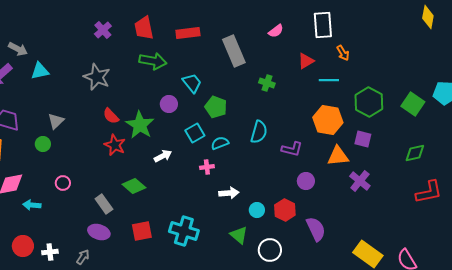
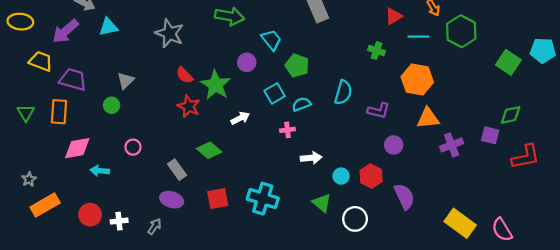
green cross: (267, 83) -> (376, 51), moved
green hexagon: (369, 102) -> (461, 31), moved
purple square: (363, 139) -> (490, 135), moved
purple cross: (360, 181) -> (452, 145), turned 30

